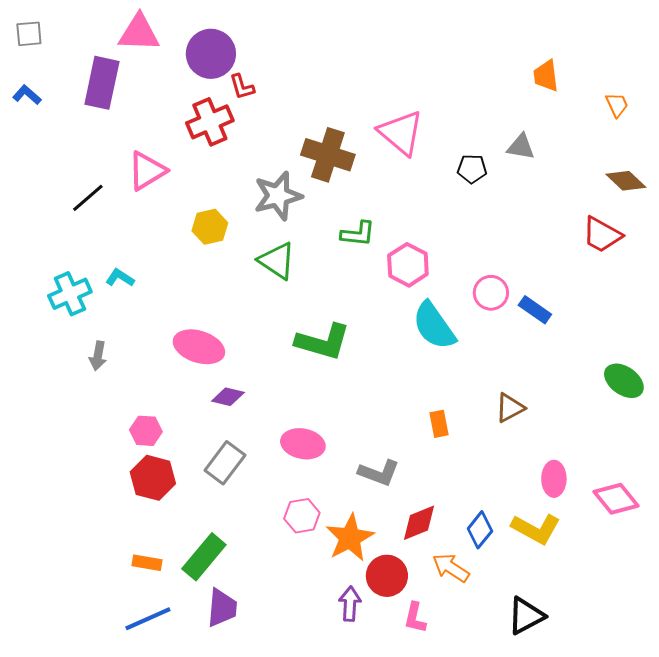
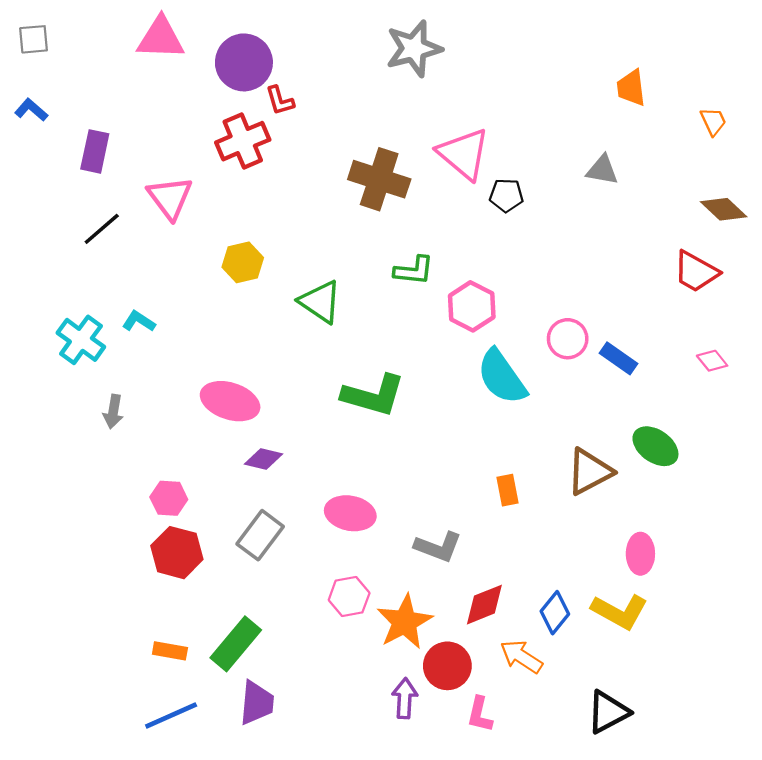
purple rectangle: (102, 83) -> (95, 151), moved, size x0.7
black pentagon: (472, 169) -> (506, 195), moved
pink triangle: (147, 171) -> (170, 198), turned -36
gray star: (278, 196) -> (414, 49), moved
cyan cross: (70, 294) -> (81, 340), turned -30
green ellipse: (624, 381) -> (655, 446), moved
brown triangle: (510, 408) -> (590, 472), size x1.4
pink diamond: (616, 499) -> (712, 361), moved, size x0.6

